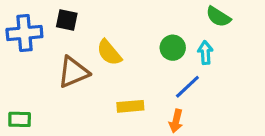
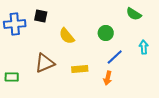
cyan arrow: (205, 53) -> (144, 47), moved
brown triangle: (73, 72) -> (45, 63), moved

